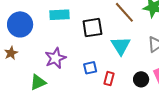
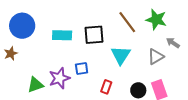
cyan rectangle: (59, 15) -> (62, 35), moved
purple star: (55, 58) -> (59, 78), moved
blue square: (90, 68) -> (82, 69), moved

